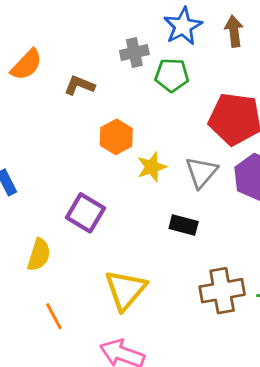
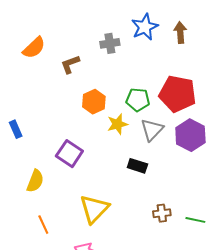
green pentagon: (172, 75) -> (138, 100), moved
brown L-shape: (79, 85) -> (70, 64), turned -45
brown cross: (222, 291) -> (162, 213), size x0.6

